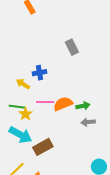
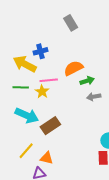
yellow arrow: (23, 84) -> (25, 64), size x1.6
orange semicircle: (63, 104) -> (73, 68), moved
yellow star: (25, 114) -> (42, 92), moved

